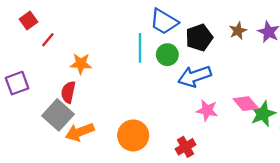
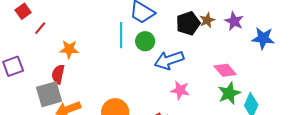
black pentagon: (199, 38) -> (188, 23), moved
pink diamond: (246, 104) -> (225, 70), moved
gray square: (58, 115) -> (49, 94), turned 32

